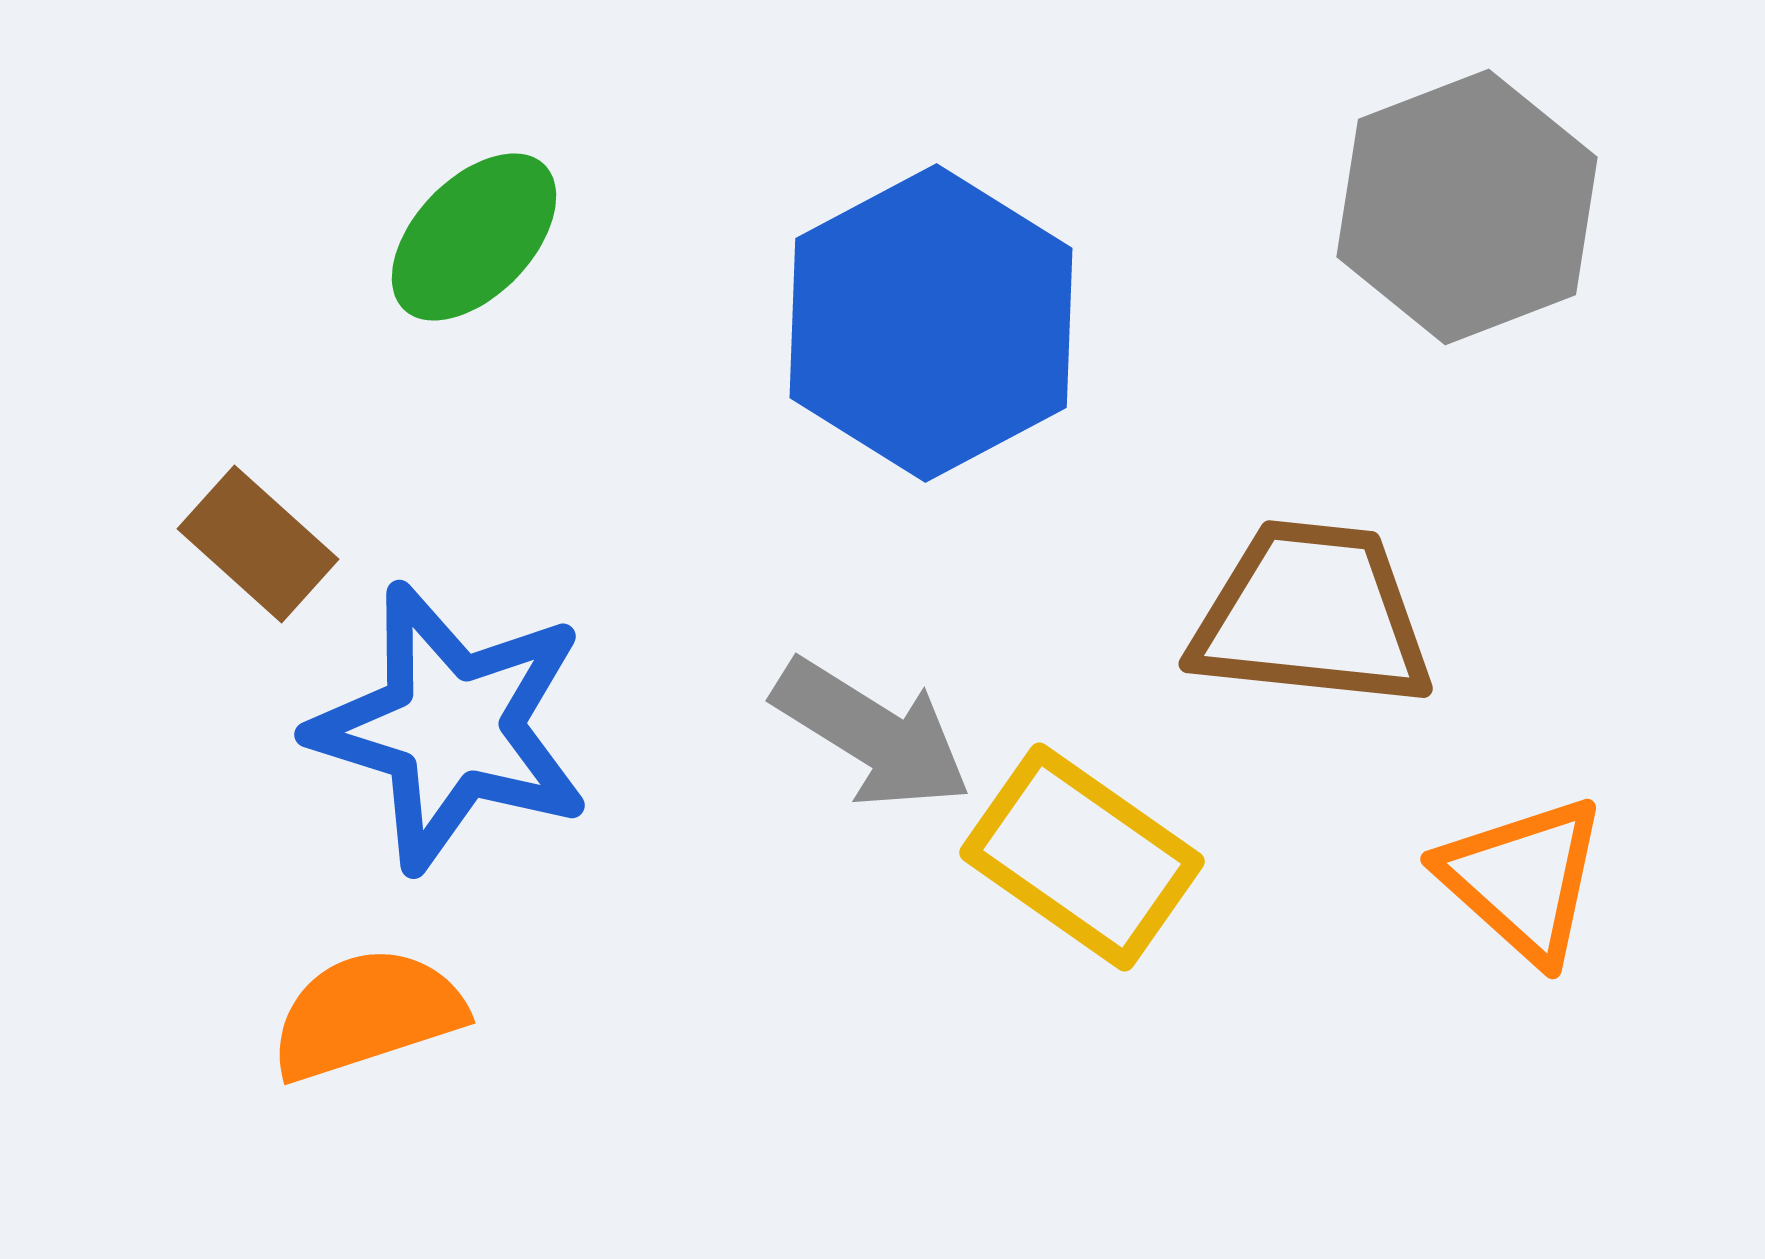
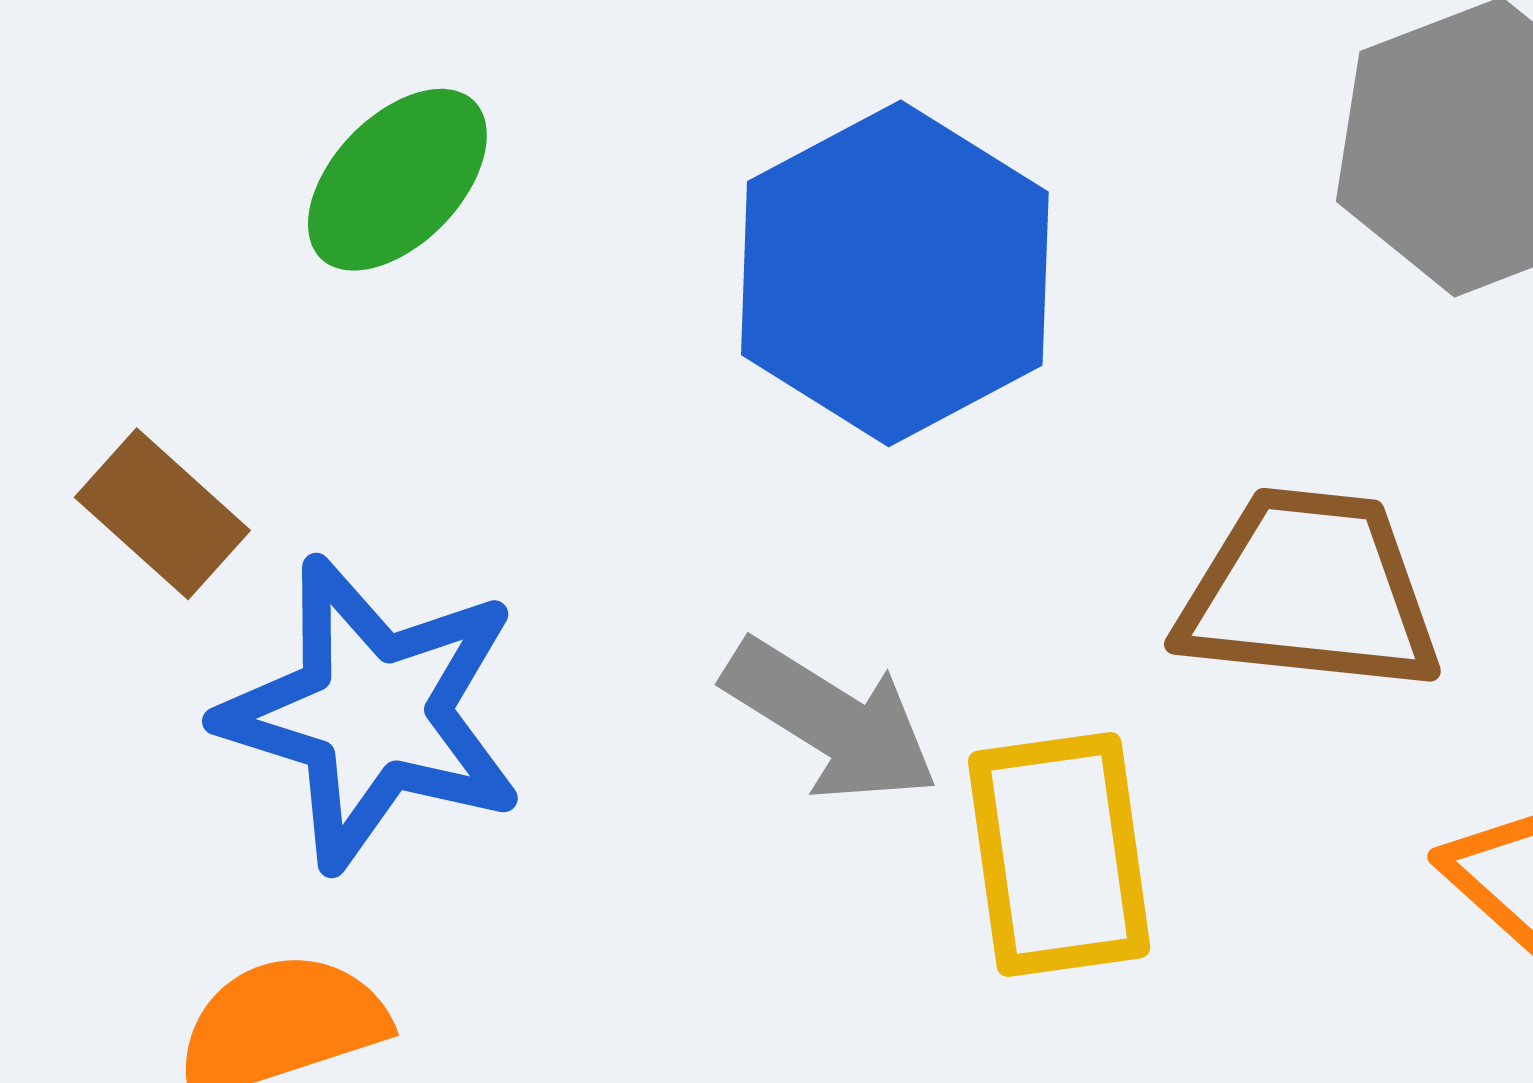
yellow rectangle: (1082, 857) -> (1059, 854), turned 47

